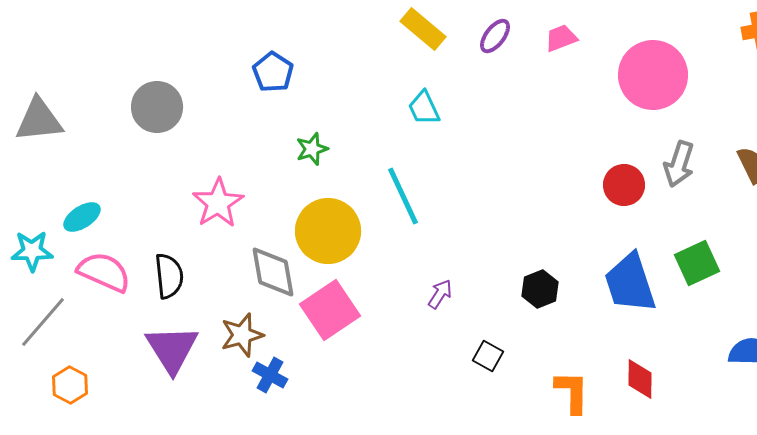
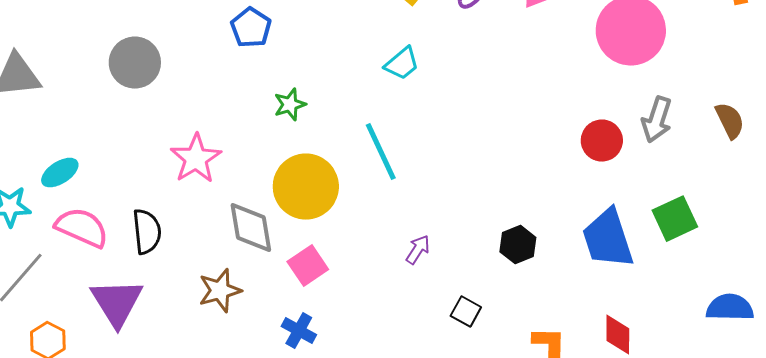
cyan trapezoid: (424, 108) -> (402, 64), turned -105
pink square: (330, 310) -> (308, 266), size x0.7
purple triangle: (172, 349) -> (117, 303), moved
blue cross: (270, 375) -> (299, 331), moved

